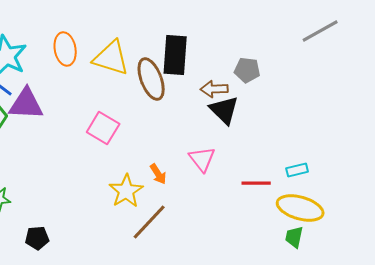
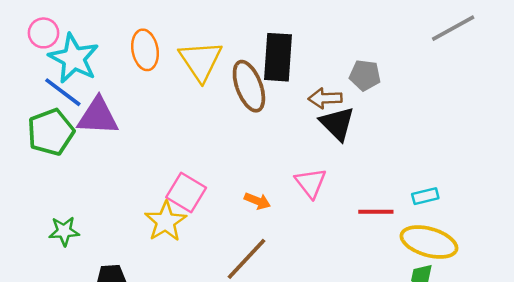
yellow triangle: (111, 58) -> (201, 61), turned 39
pink square: (103, 128) -> (186, 192), moved
orange arrow: (158, 174) -> (257, 201), turned -35
yellow star: (126, 191) -> (166, 221), moved

